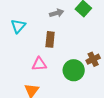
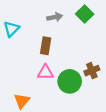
pink triangle: (39, 64) -> (45, 72), moved

